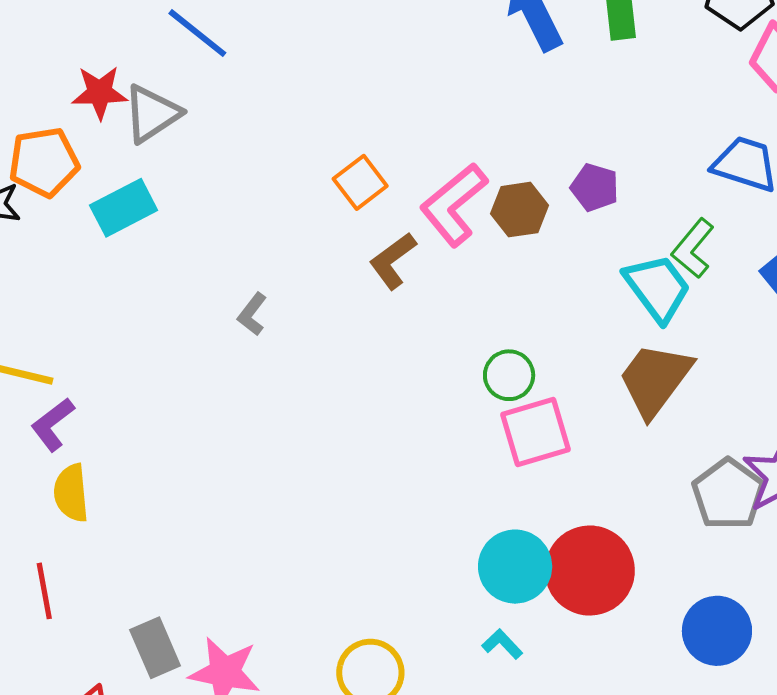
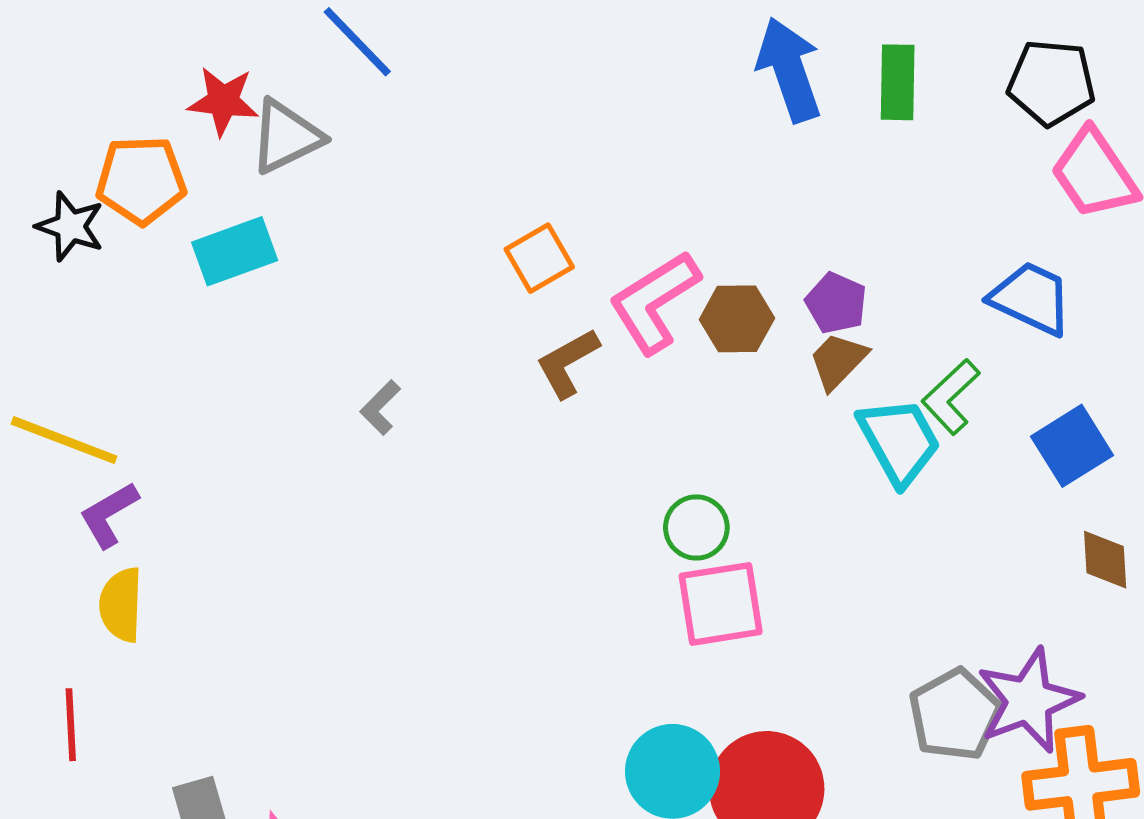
brown trapezoid: (655, 380) -> (838, 361), moved, size x0.6

